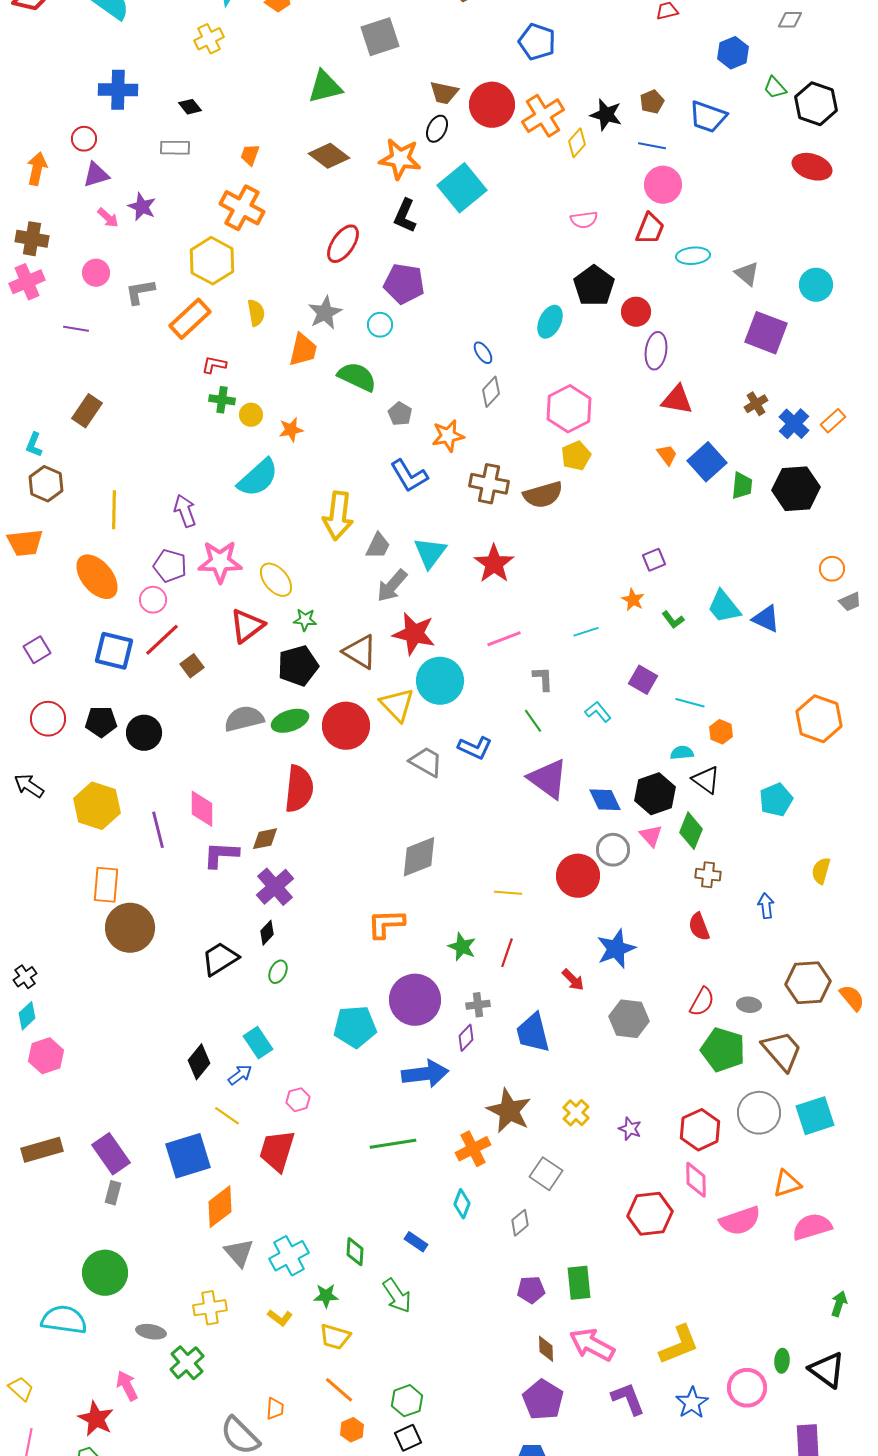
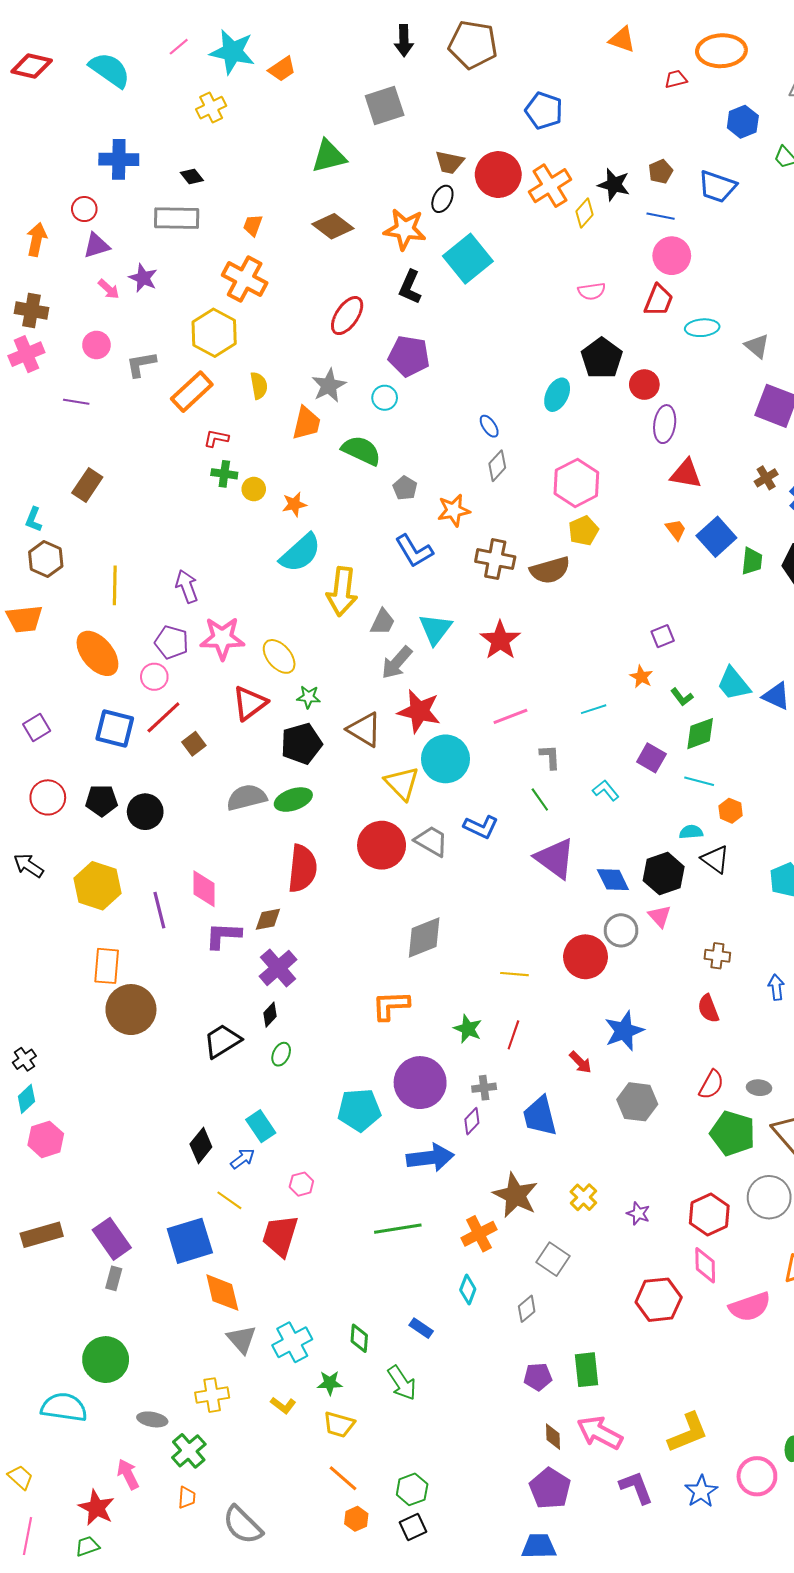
gray rectangle: (175, 148) -> (177, 218), size x1.5
cyan semicircle: (258, 478) -> (300, 553), moved
red circle: (346, 726) -> (382, 845), moved
green diamond: (691, 831) -> (700, 734), moved, turned 48
orange diamond: (220, 1207) -> (222, 1293), turned -66
orange trapezoid: (275, 1409) -> (187, 1498), moved

